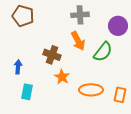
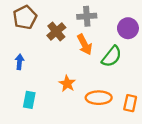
brown pentagon: (23, 16) -> (25, 17), turned 30
brown cross: (52, 55) -> (56, 31), moved, turned 30
blue arrow: (18, 67) -> (19, 62), moved

